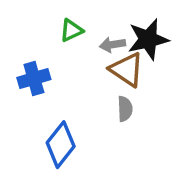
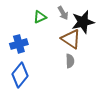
gray arrow: (112, 45) -> (63, 13), moved, turned -112
blue diamond: (61, 145) -> (20, 75), moved

